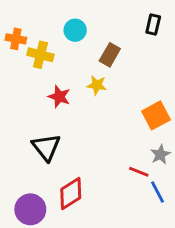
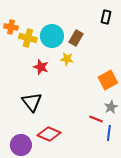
cyan circle: (75, 30) -> (52, 36), moved, size x1.5
blue line: (157, 192) -> (109, 133), turned 35
red diamond: (71, 193) -> (49, 134), turned 55

